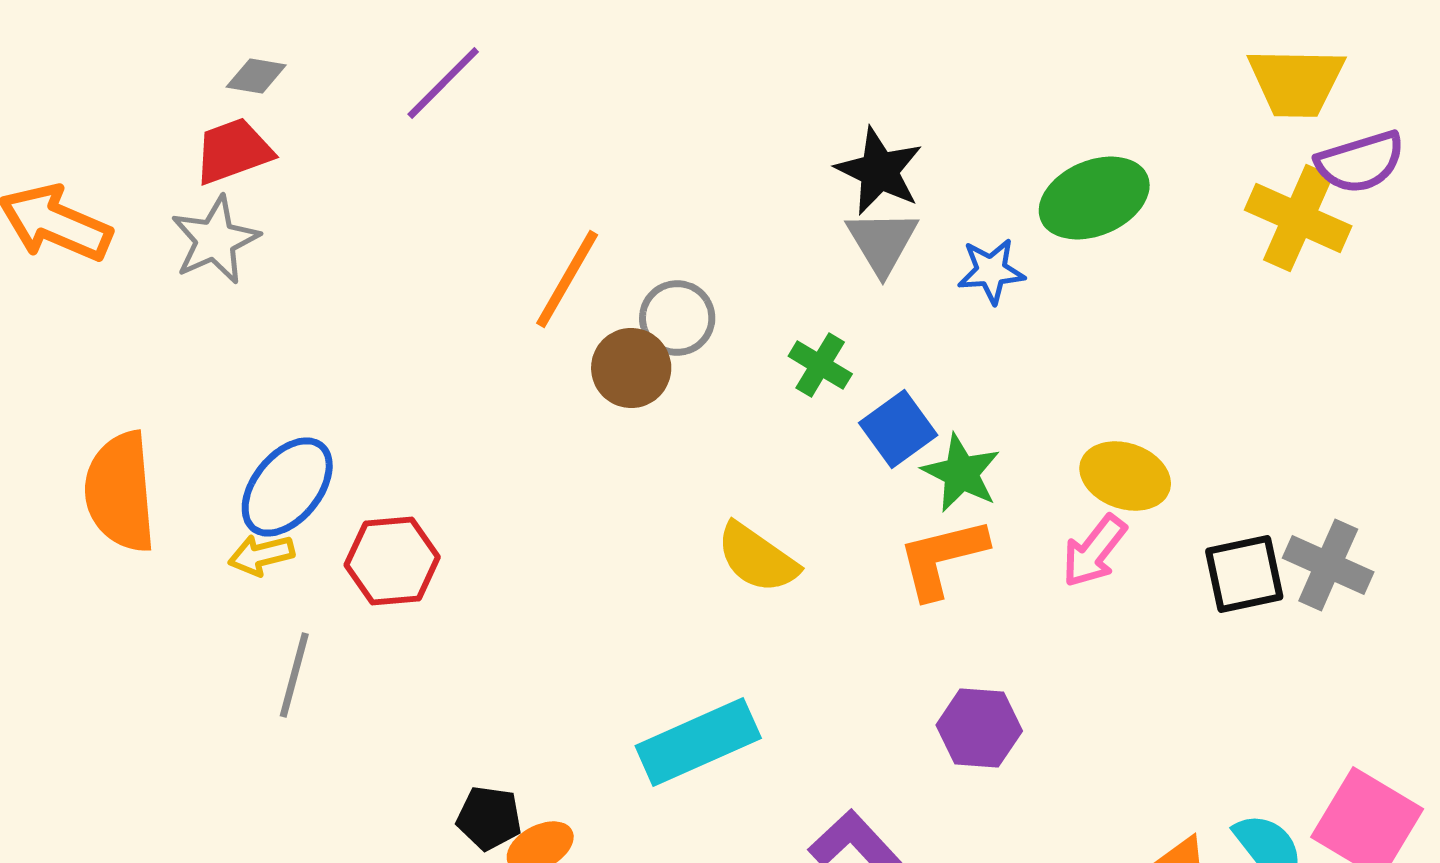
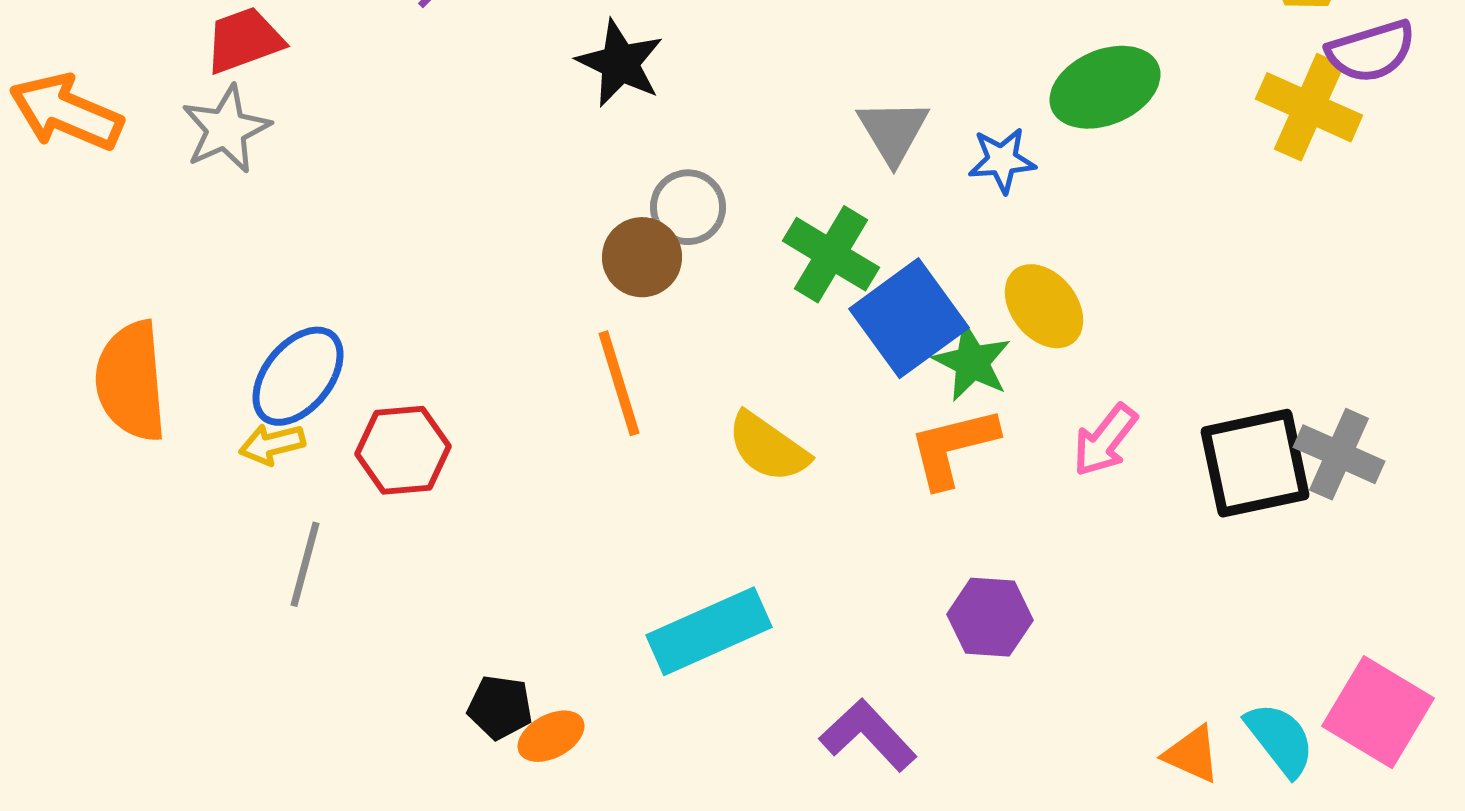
black star: (879, 171) -> (620, 63), moved
orange line: (567, 279) -> (619, 383), moved, turned -47
green cross: (820, 365) -> (831, 254), size x1.5
blue square: (898, 429) -> (909, 318), size x1.5
yellow ellipse: (1125, 476) -> (1044, 306), moved, turned 32
black square: (1244, 574) -> (1255, 463), size x1.4

